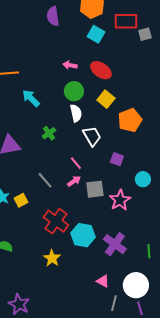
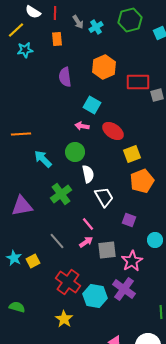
cyan square: (96, 34) -> (92, 105), moved
green circle: (74, 91) -> (75, 152), moved
yellow square: (106, 99) -> (132, 154), moved, turned 30
green cross: (49, 133) -> (61, 194), size x1.5
purple cross: (115, 244) -> (124, 289), moved

